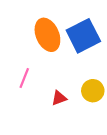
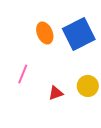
orange ellipse: (47, 35) -> (45, 33), size x0.7

